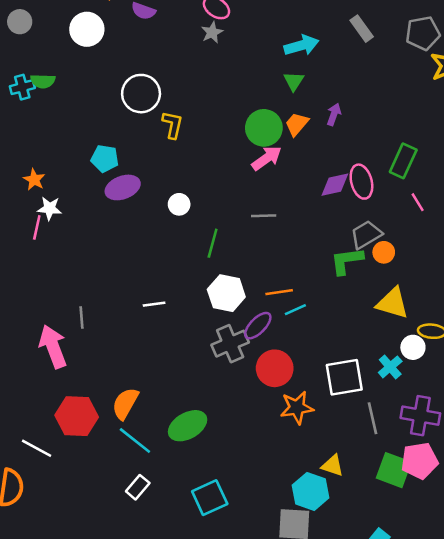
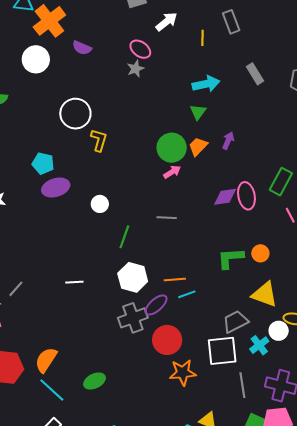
pink arrow: (267, 158) -> (172, 172), size x0.7
gray trapezoid: (366, 235) -> (235, 322), moved
gray line: (82, 317) -> (16, 289), turned 42
green ellipse: (188, 426) -> (95, 381), size x0.7

